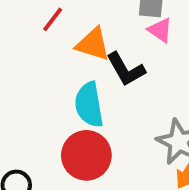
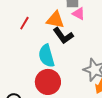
red line: (53, 19) -> (24, 23), moved
orange triangle: (93, 44) -> (55, 20), moved

